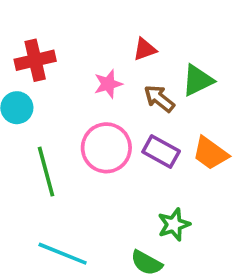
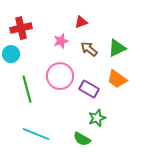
green triangle: (198, 80) -> (117, 48), moved
purple rectangle: (161, 151) -> (89, 89), moved

